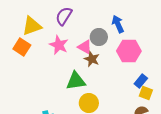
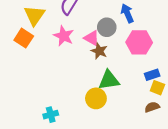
yellow triangle: (32, 26) -> (35, 15), turned -35
green triangle: (76, 81) -> (109, 80), moved
blue rectangle: (141, 81) -> (152, 75), turned 32

